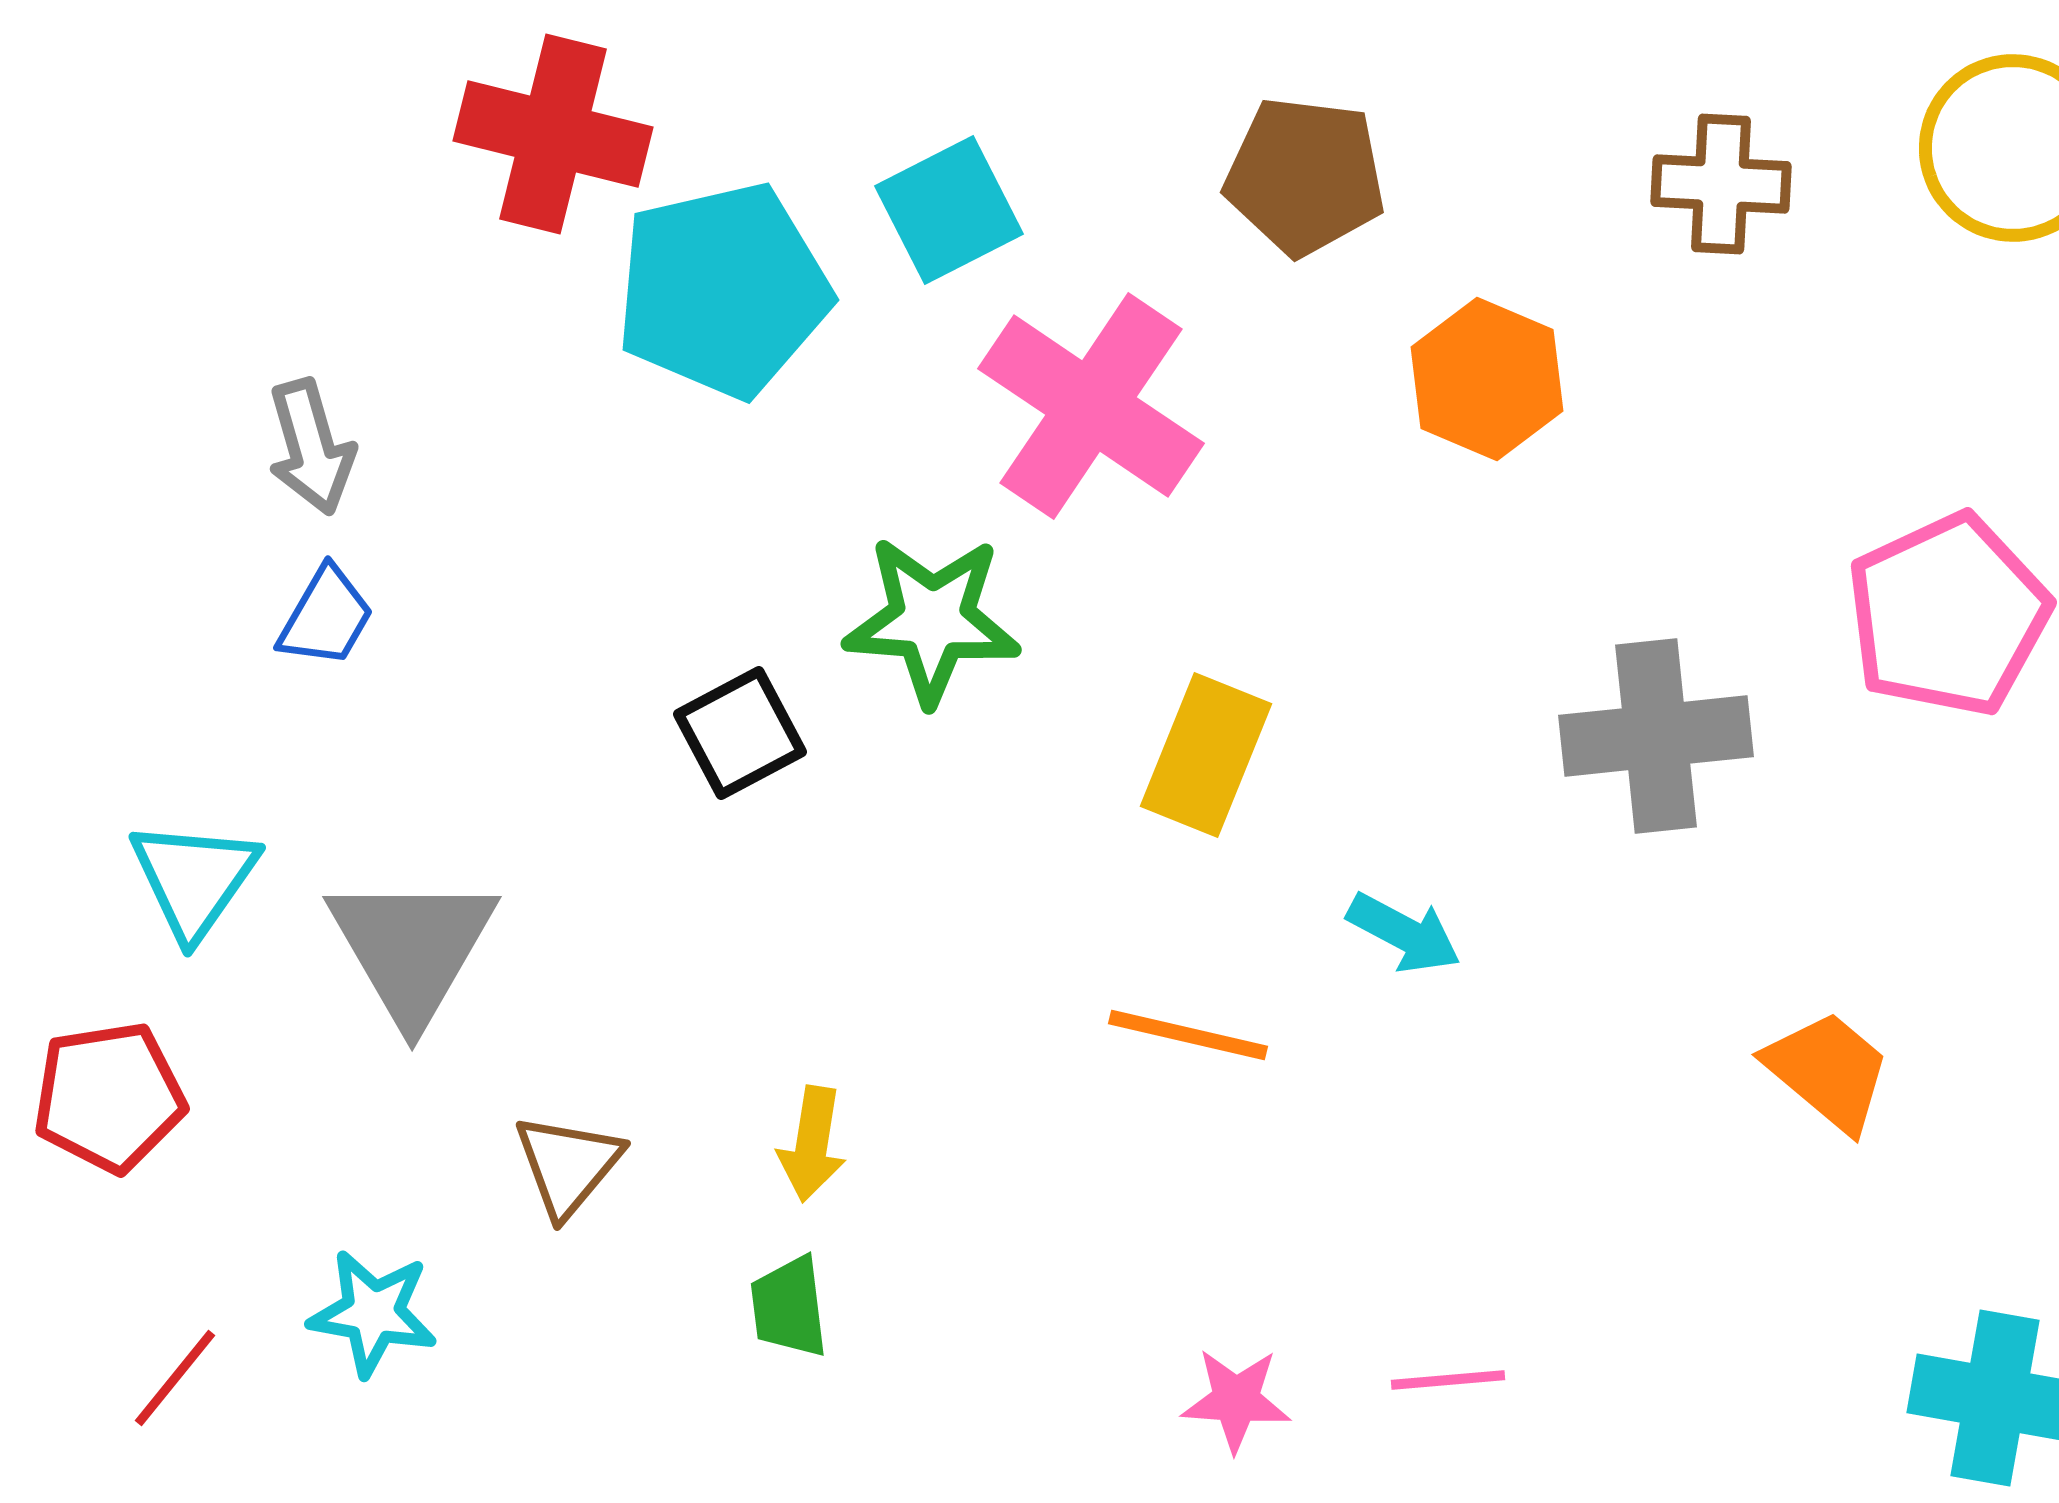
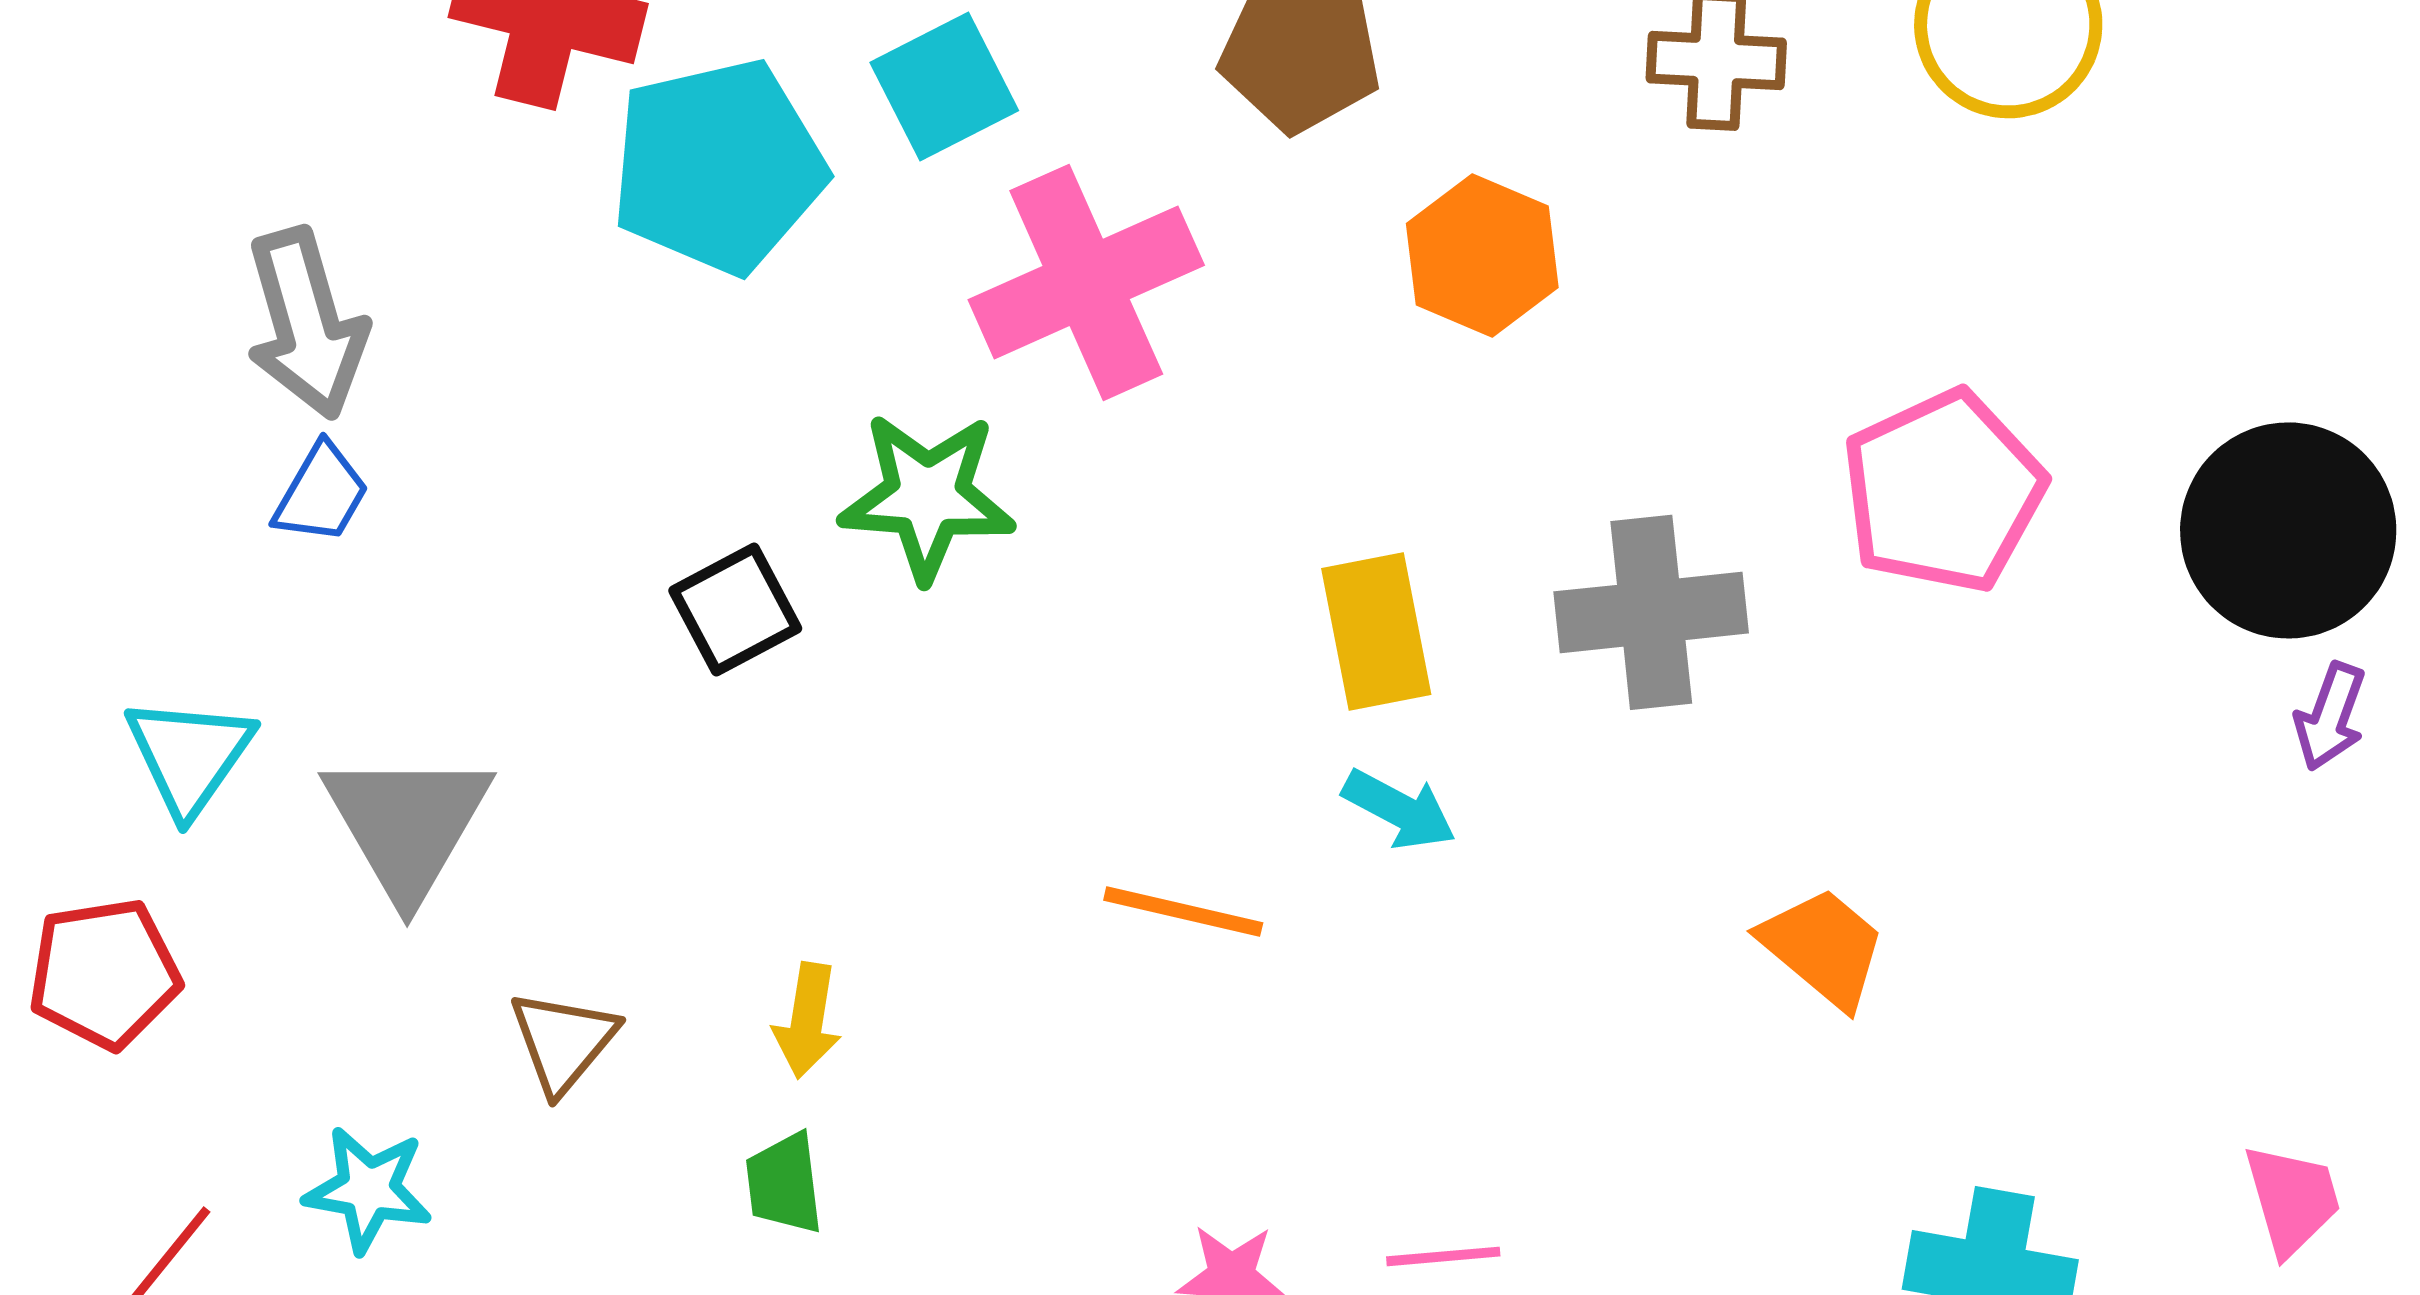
pink cross: (1091, 406) -> (1086, 282), turned 32
gray arrow: (311, 447) -> (306, 323), size x1.4
yellow rectangle: (1206, 755) -> (1376, 631), moved, turned -33

